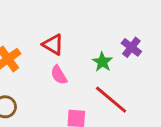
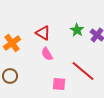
green star: (102, 62) -> (77, 30), moved

